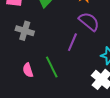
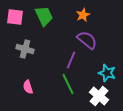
green line: (52, 67) -> (68, 84), moved

